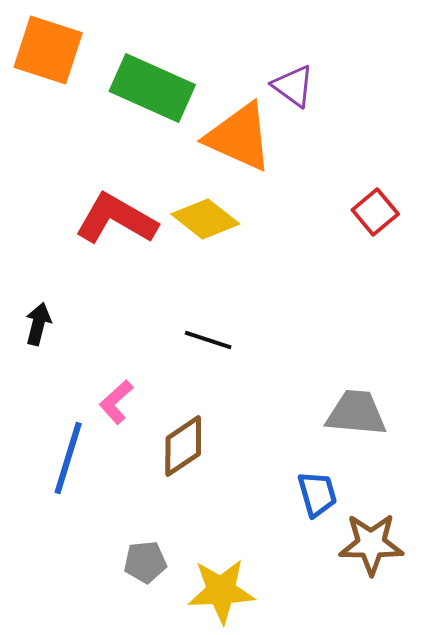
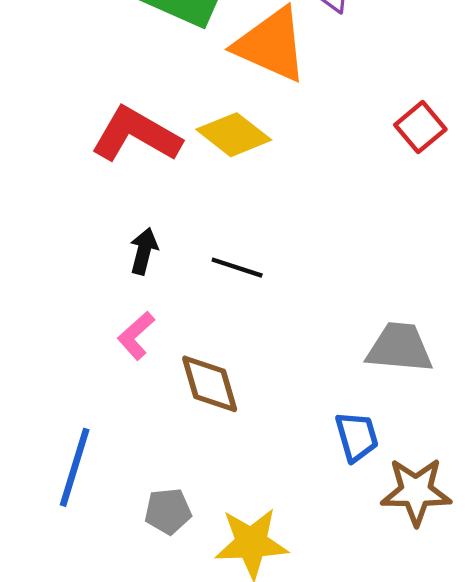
black arrow: (38, 324) -> (144, 251), moved
brown diamond: (183, 446) -> (210, 384), turned -72
blue line: (68, 458) -> (75, 467), moved

